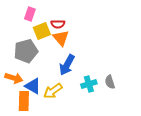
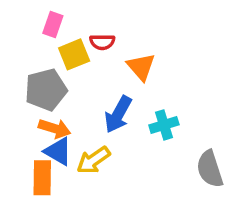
orange triangle: (61, 38) -> (141, 67), moved
orange arrow: (14, 78) -> (55, 128), moved
gray semicircle: (110, 82) -> (210, 169), moved, size x1.5
cyan cross: (89, 84) -> (164, 125), moved

